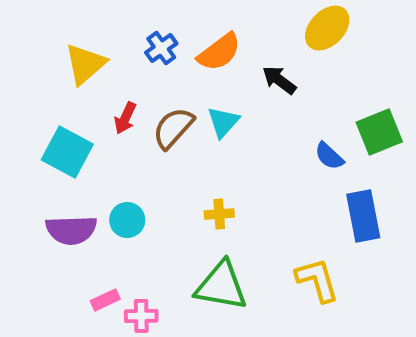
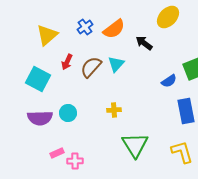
blue semicircle: (329, 156) -> (169, 81), turned -77
yellow L-shape: (317, 280) -> (182, 152), moved
green triangle: (221, 286) -> (135, 145), moved, turned 48

